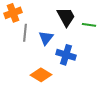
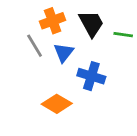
orange cross: (13, 13) -> (53, 21), moved
gray line: (25, 33) -> (35, 46), turned -36

